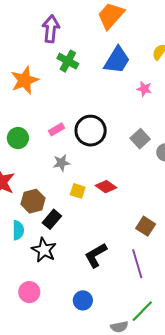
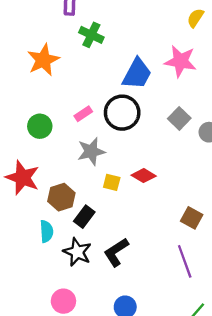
blue trapezoid: (117, 60) -> (137, 74), moved
pink star: (144, 89) -> (180, 61), size x1.8
gray star: (61, 163) -> (91, 151), size x1.4
black L-shape: (96, 255) -> (116, 252), moved

